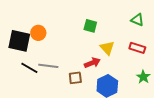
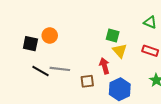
green square: (90, 26) -> (113, 36), moved
black square: (19, 41) -> (30, 44), size x0.7
red arrow: (92, 63) -> (104, 66), turned -84

